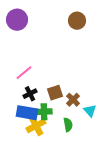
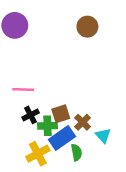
pink line: (24, 73) -> (23, 90), turned 42
green cross: (44, 112) -> (47, 126), moved
blue rectangle: (27, 113) -> (62, 138), moved, turned -45

